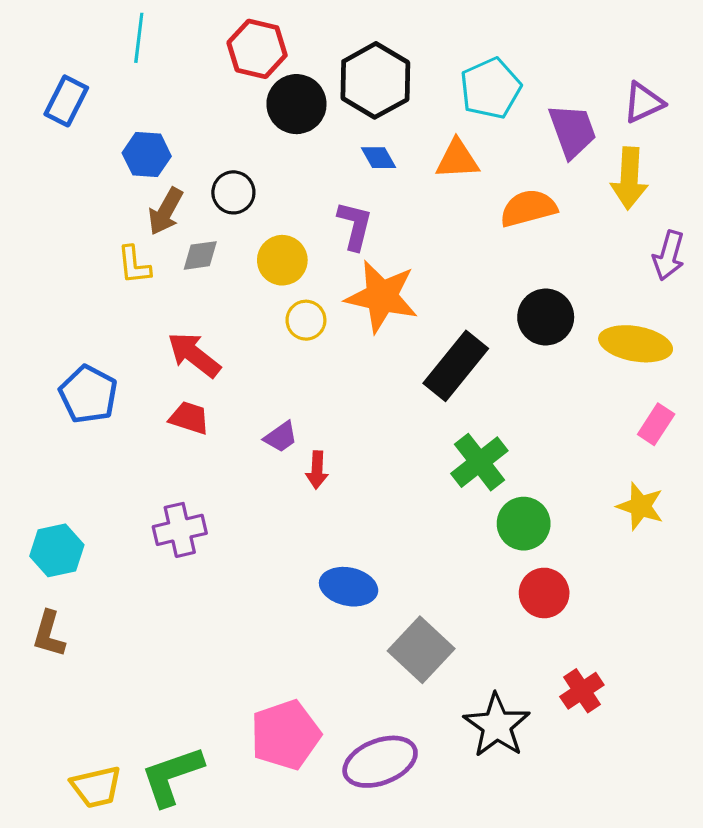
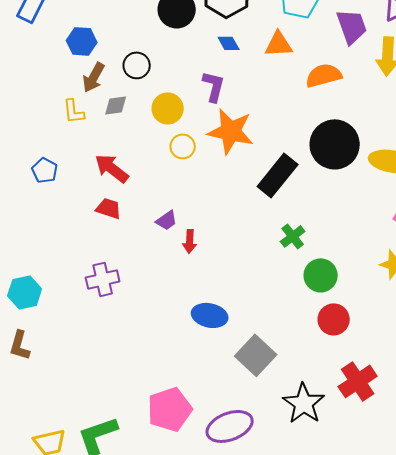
black circle: (546, 317) -> (335, 144), size x1.4
blue pentagon: (88, 394) -> (45, 170), moved, size x0.7
green cross: (479, 462) -> (293, 236), size x0.7
red cross: (582, 691) -> (358, 381), size x1.4

